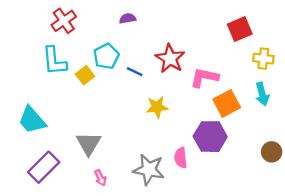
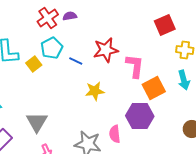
red cross: (64, 21) -> (48, 18), moved
red star: (170, 59) -> (106, 50), turned 30
pink L-shape: (204, 77) -> (135, 66), turned 85

